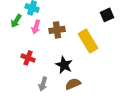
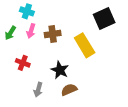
black square: (107, 15) -> (104, 19), size x1.5
green arrow: (16, 21) -> (10, 33), moved

